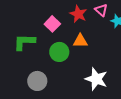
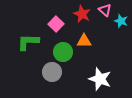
gray circle: (37, 81) -> (52, 72), moved

